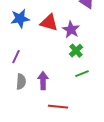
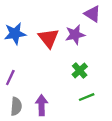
red triangle: (49, 23) -> (48, 38), turned 36
purple star: (71, 30) -> (75, 35), moved, turned 30

